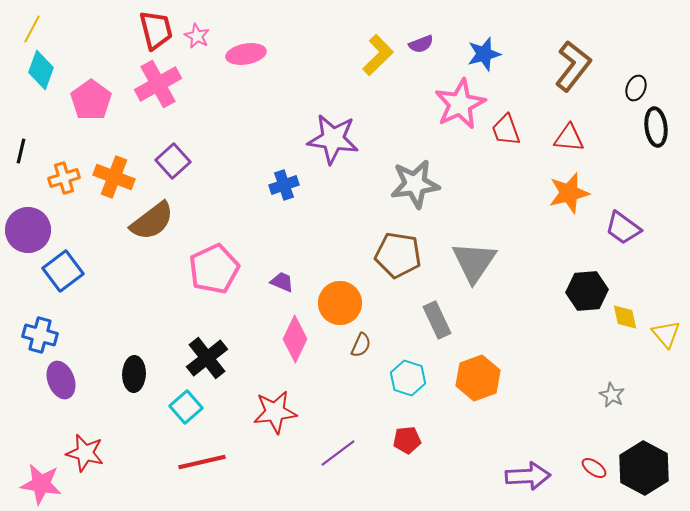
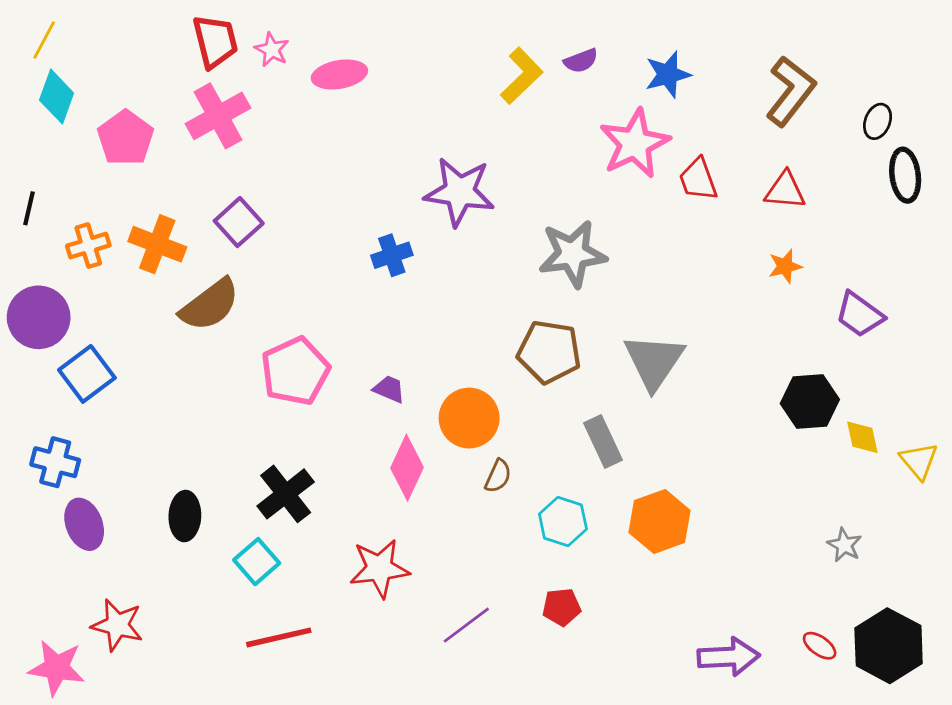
orange star: (569, 193) -> (785, 266), size x0.6

